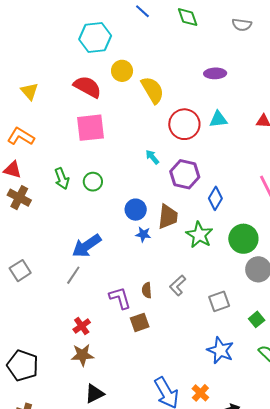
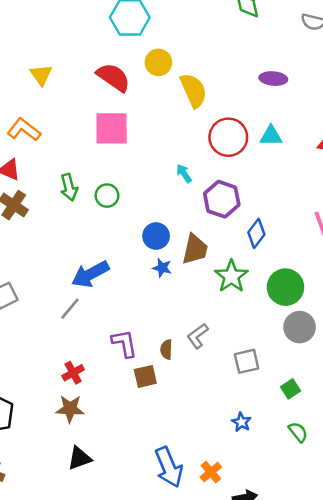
brown semicircle: (147, 290) -> (166, 349), moved
blue star: (220, 350) -> (241, 422), size x0.6

